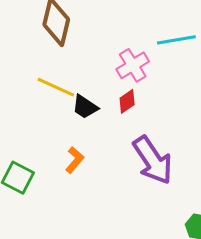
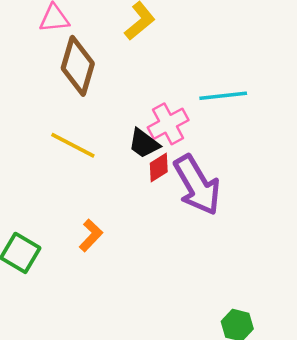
black trapezoid: (85, 107) -> (144, 144), moved
purple arrow: (153, 160) -> (197, 185), moved

